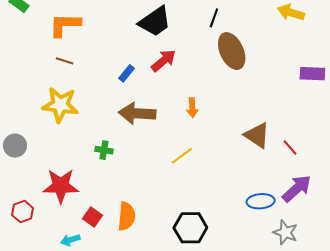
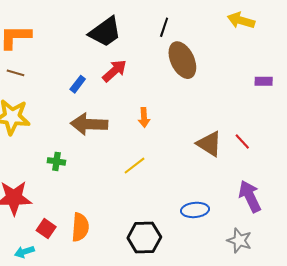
purple rectangle: (312, 74) -> (264, 81), size x0.7
red line: (290, 147) -> (242, 141), moved
purple arrow: (297, 188) -> (250, 196), turned -72
blue ellipse: (261, 201) -> (195, 210), moved

